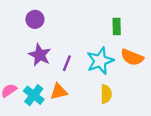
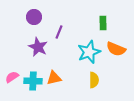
purple line: (67, 63) -> (59, 32), moved
cyan cross: (34, 95) -> (33, 81), turned -36

